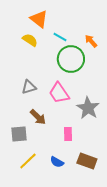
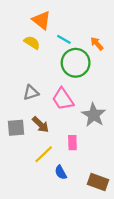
gray square: (19, 134) -> (16, 128), moved
yellow line: (28, 161) -> (44, 154), moved
brown rectangle: (87, 161) -> (98, 182), moved
blue semicircle: (57, 162) -> (61, 172), turned 32

